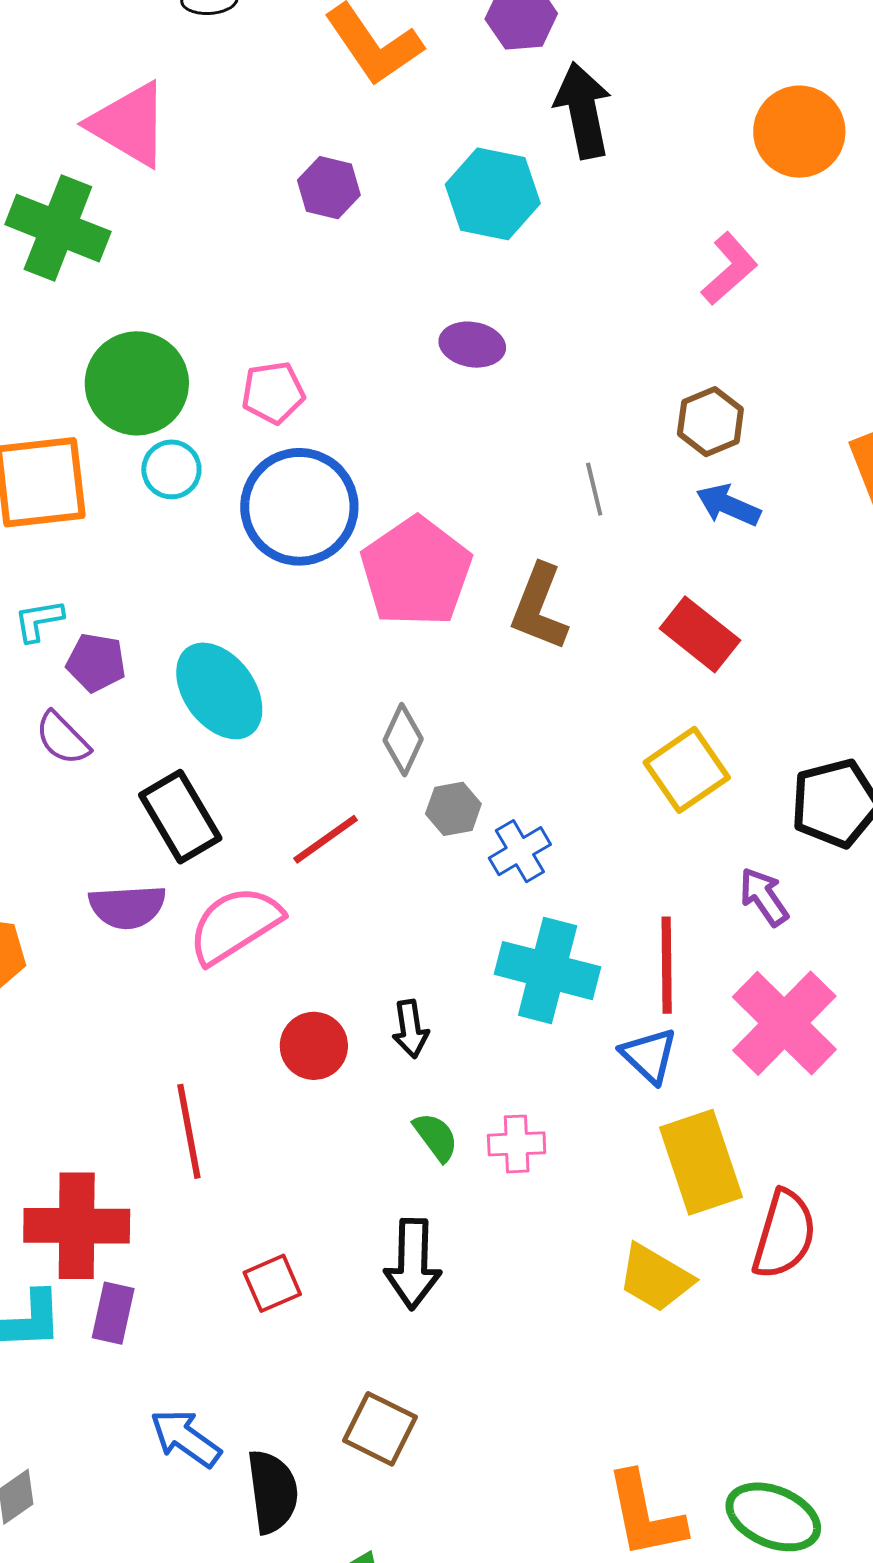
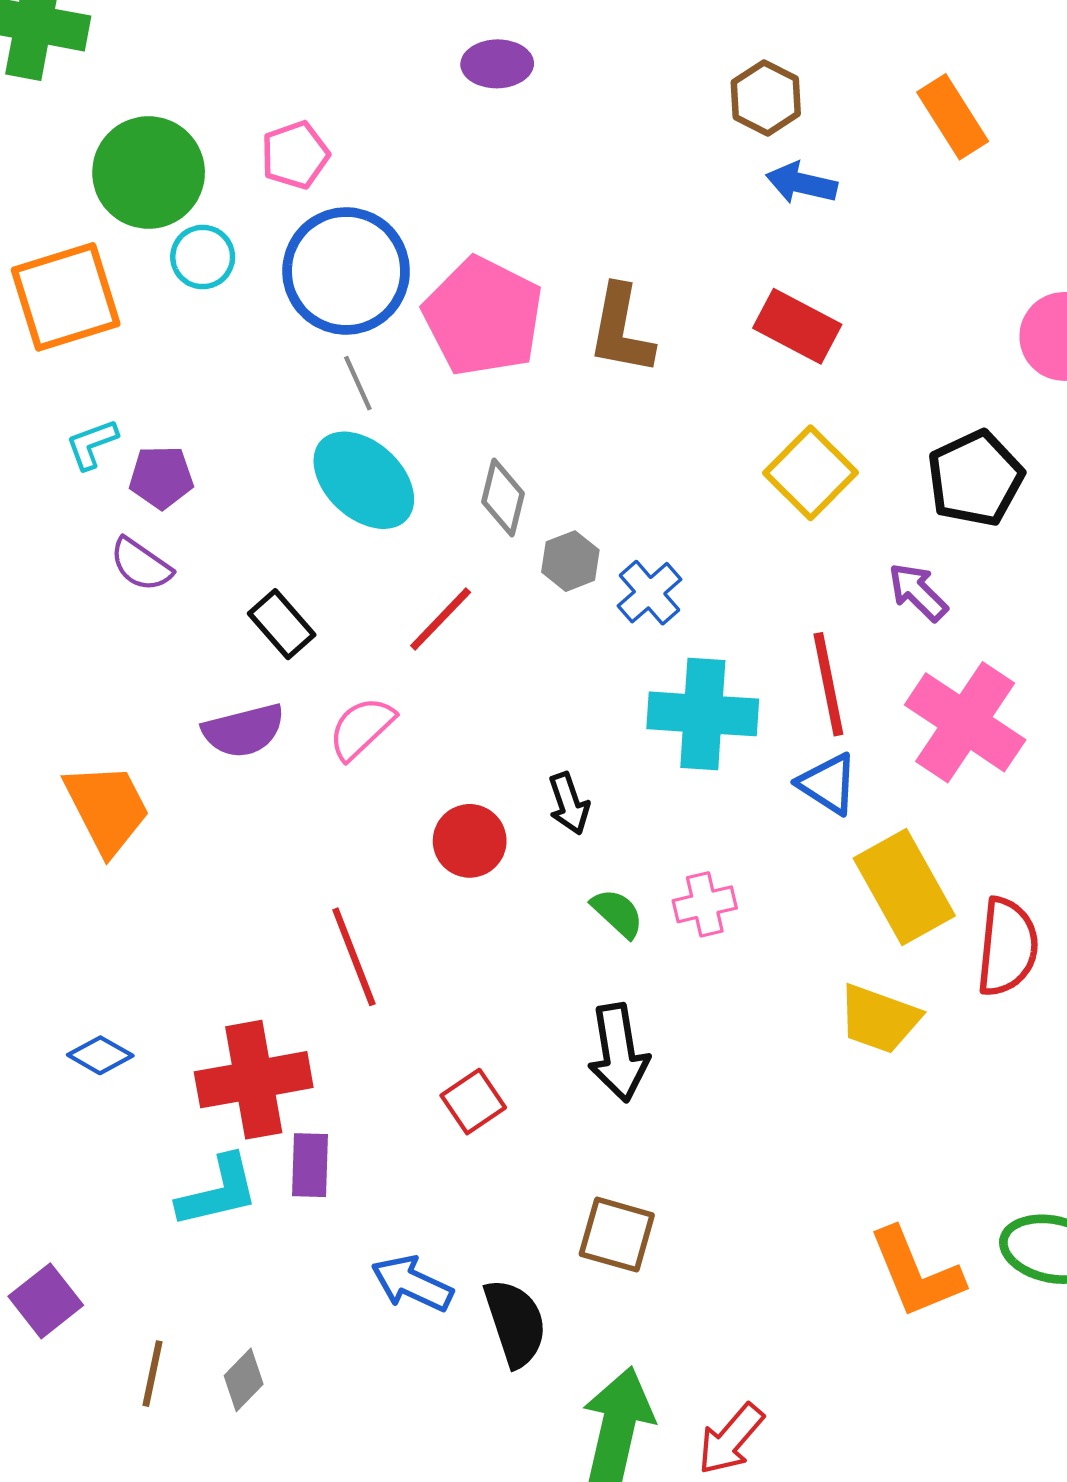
gray line: (594, 489) -> (358, 383), moved
cyan ellipse: (219, 691) -> (364, 480), moved
black rectangle: (180, 817) -> (282, 624), size x0.7
pink semicircle: (235, 925) -> (361, 728), size x0.7

